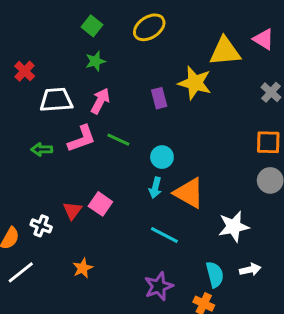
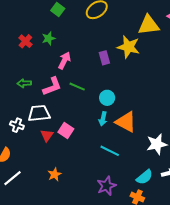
green star: (95, 61) -> (49, 38), moved
red cross: (25, 71) -> (25, 41), moved
white trapezoid: (56, 100) -> (39, 113), moved
green arrow: (42, 149) -> (24, 83), moved
white cross: (41, 226) -> (17, 125), moved
cyan semicircle: (215, 275) -> (145, 177), turned 66

